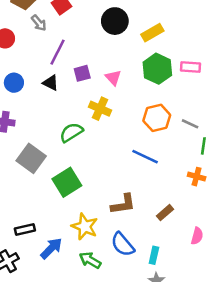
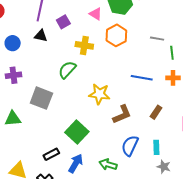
pink triangle: (113, 78) -> (96, 14), moved
orange hexagon: (157, 118) -> (116, 35), moved
blue line: (145, 157) -> (142, 78), moved
green square: (67, 182) -> (77, 132), moved
yellow star: (85, 227) -> (99, 94), moved
blue semicircle: (123, 244) -> (130, 146), turned 80

